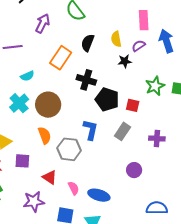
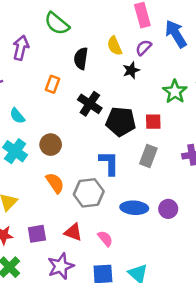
orange rectangle: (61, 58) -> (53, 84), size x0.6
cyan semicircle: (27, 76) -> (17, 116), turned 88
black cross: (86, 80) -> (90, 104), turned 30
brown circle: (48, 105) -> (51, 145), size x0.7
purple square: (22, 161) -> (37, 234), moved
purple circle: (134, 170) -> (168, 209), moved
blue ellipse: (99, 195) -> (134, 208), moved

